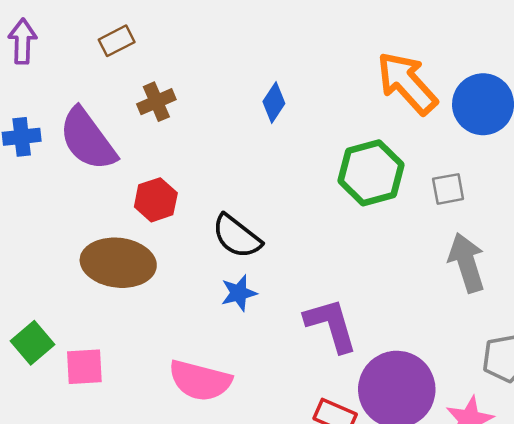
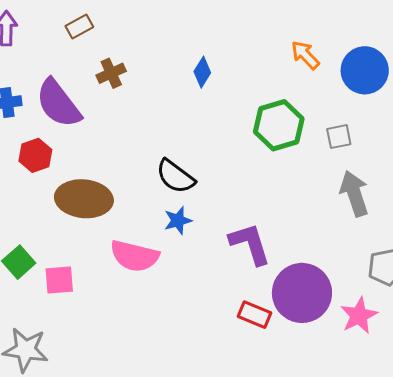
orange arrow: (407, 83) -> (305, 55), size x0.6
red hexagon: (156, 200) -> (35, 155), moved
pink semicircle: (200, 380) -> (135, 256), moved

